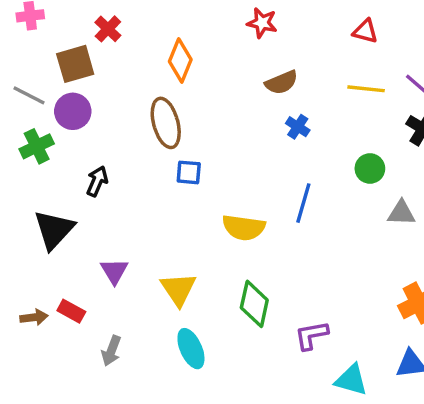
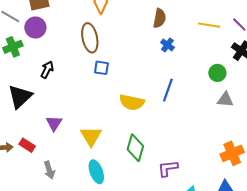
brown semicircle: (282, 82) -> (160, 18), turned -60
green circle: (370, 168) -> (217, 73), moved
gray arrow: (111, 351) -> (49, 170), turned -42

